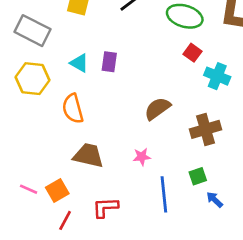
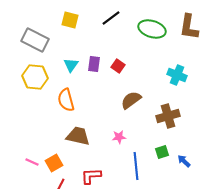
red square: (192, 53) -> (118, 66), moved
cyan triangle: (79, 63) -> (71, 65), turned 35
blue arrow: (215, 200) -> (184, 161), moved

